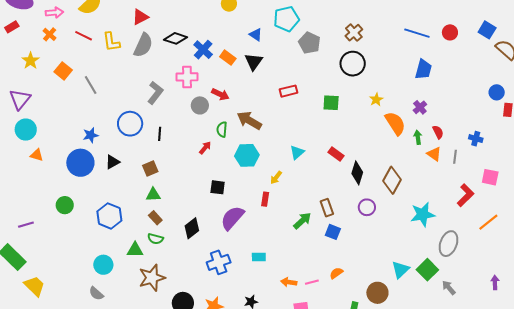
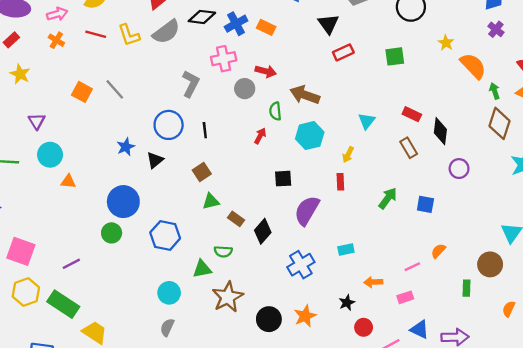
gray semicircle: (143, 45) -> (166, 32), turned 40
blue cross: (203, 50) -> (236, 24), turned 30
yellow star: (31, 61) -> (20, 74), moved
black triangle: (254, 62) -> (328, 24), moved
orange square: (63, 71) -> (82, 92), moved
purple triangle: (20, 99) -> (37, 121), size x0.7
purple cross: (420, 107) -> (496, 29), moved
green arrow: (418, 137) -> (495, 91), moved
black triangle: (113, 162) -> (155, 160), moved
blue circle: (80, 163) -> (123, 202), moved
brown diamond: (392, 180) -> (500, 123), moved
brown rectangle: (327, 208) -> (409, 148), moved
brown rectangle: (155, 218) -> (236, 219), moved
orange arrow: (289, 282) -> (373, 282), moved
gray semicircle: (96, 293) -> (167, 327), turned 84

